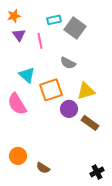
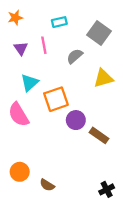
gray square: (75, 28) -> (99, 33), moved
purple triangle: (19, 35) -> (21, 48), moved
gray semicircle: (68, 63) -> (75, 56), moved, turned 112
cyan triangle: (27, 75) -> (30, 83), turned 36
yellow triangle: (86, 91) -> (103, 78), moved

